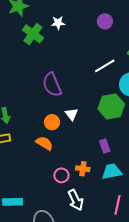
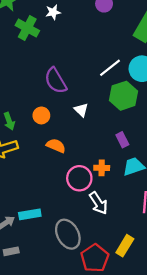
white line: (105, 66) -> (110, 68), moved
orange circle: (52, 122) -> (41, 115), moved
pink circle: (61, 175) -> (79, 178), size x1.5

